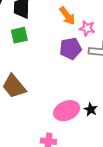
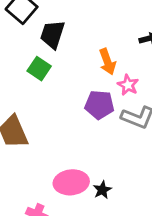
green square: (19, 35) -> (39, 69), turned 30

